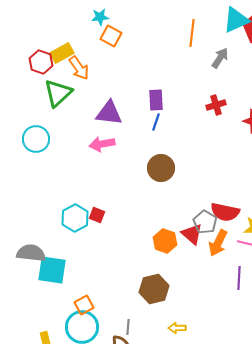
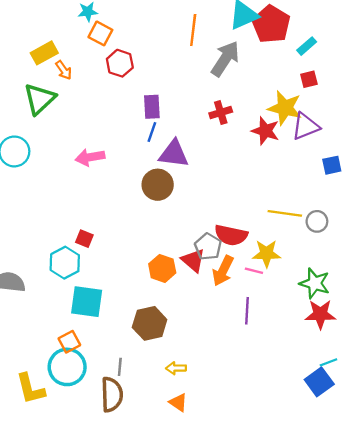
gray arrow: (220, 58) -> (225, 59), size x1.5
red hexagon: (41, 62) -> (120, 63), moved
orange arrow: (79, 68) -> (64, 70), size x0.7
purple triangle: (109, 113) -> (174, 154), moved
cyan hexagon: (75, 218) -> (65, 263), moved
cyan square: (52, 270) -> (87, 302), moved

